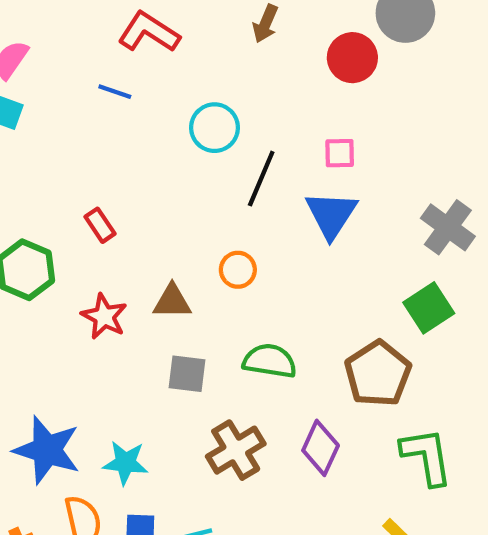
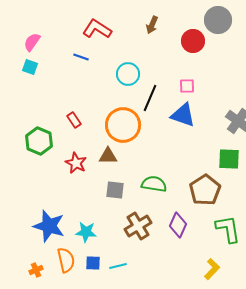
blue triangle: (331, 215) -> (183, 115), turned -44
orange circle: (238, 270) -> (123, 125), moved, size x2.0
green square: (429, 308) -> (229, 159), turned 35

